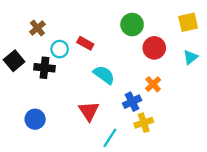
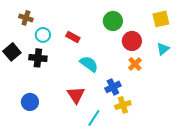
brown cross: (37, 28) -> (26, 18), moved, turned -32
cyan circle: (60, 49) -> (43, 35), moved
orange cross: (153, 84) -> (135, 64), moved

